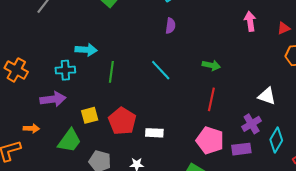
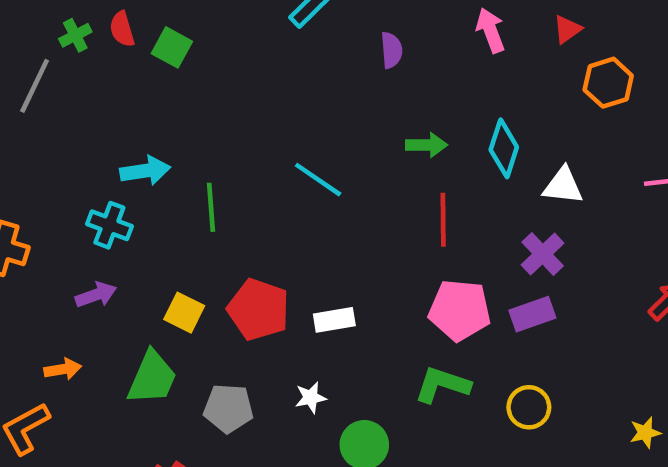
purple semicircle: (170, 26) -> (391, 50), moved
cyan cross: (65, 70) -> (109, 225), turned 36
purple arrow: (53, 99) -> (96, 295), size x0.7
yellow square: (90, 115) -> (184, 313), turned -36
cyan diamond: (276, 140) -> (504, 148), moved

